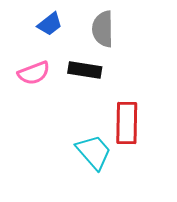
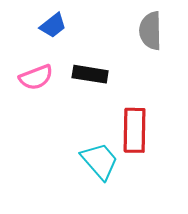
gray semicircle: (103, 29) -> (150, 31), moved

